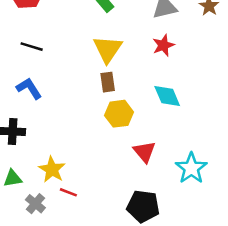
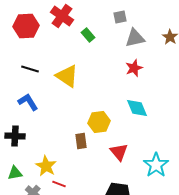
yellow triangle: (108, 49) -> (67, 76), moved, turned -30
brown rectangle: (108, 82) -> (81, 141), moved

